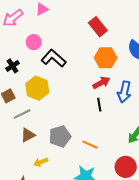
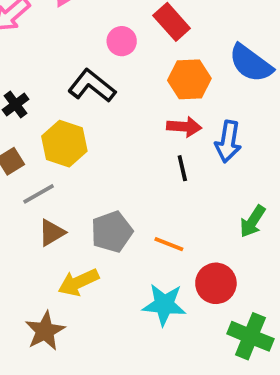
pink circle: (34, 42) -> (122, 41), moved
red arrow: (101, 83) -> (184, 127), turned 36
yellow arrow: (41, 162) -> (78, 282), size x1.5
red circle: (126, 167) -> (216, 283), moved

